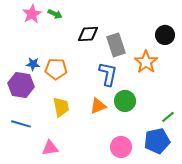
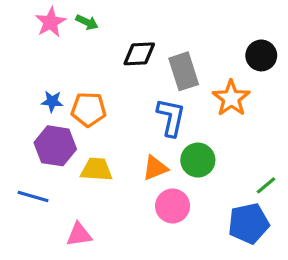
purple hexagon: (21, 85) -> (55, 146), moved
yellow trapezoid: (61, 107) -> (96, 170), turned -75
pink circle: (121, 147) -> (173, 206), moved

